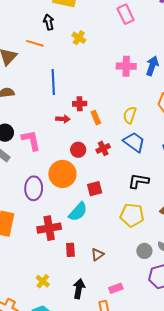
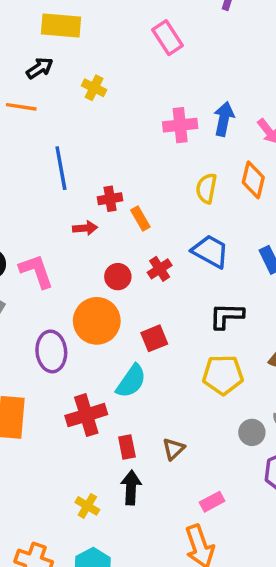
black arrow: (49, 22) -> (40, 68), turned 77
yellow semicircle: (130, 115) -> (206, 188), moved
black arrow: (79, 289) -> (131, 488), moved

